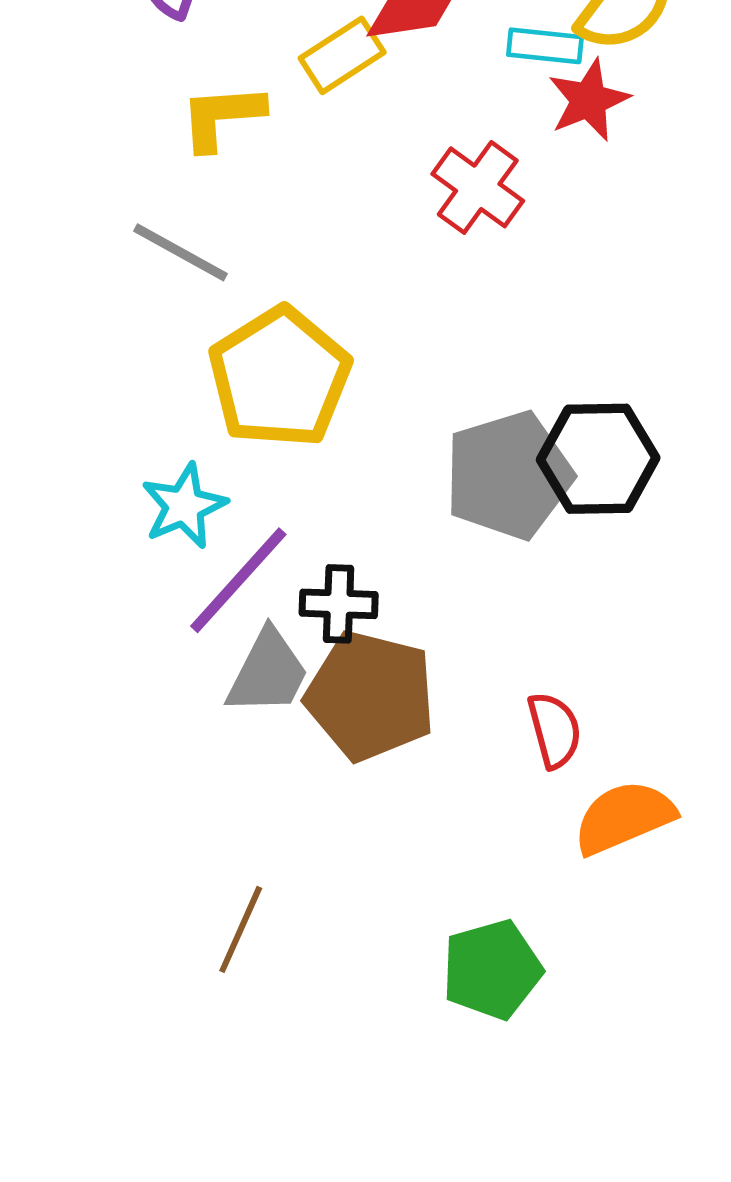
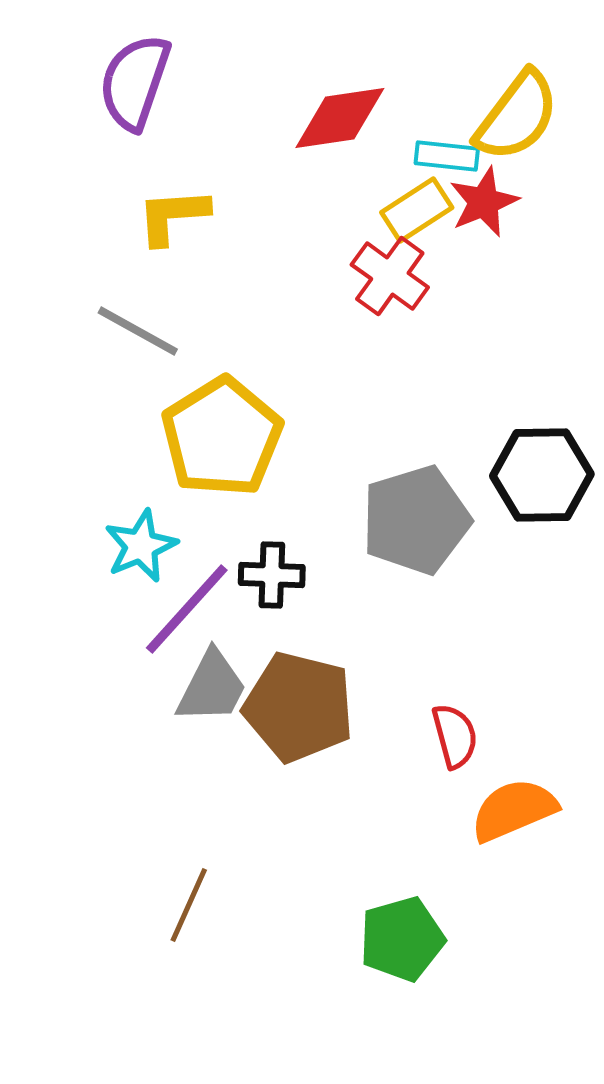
yellow rectangle: (342, 55) -> (417, 210), moved
black hexagon: (598, 459) -> (542, 475), moved
black cross: (339, 604) -> (272, 575), moved

